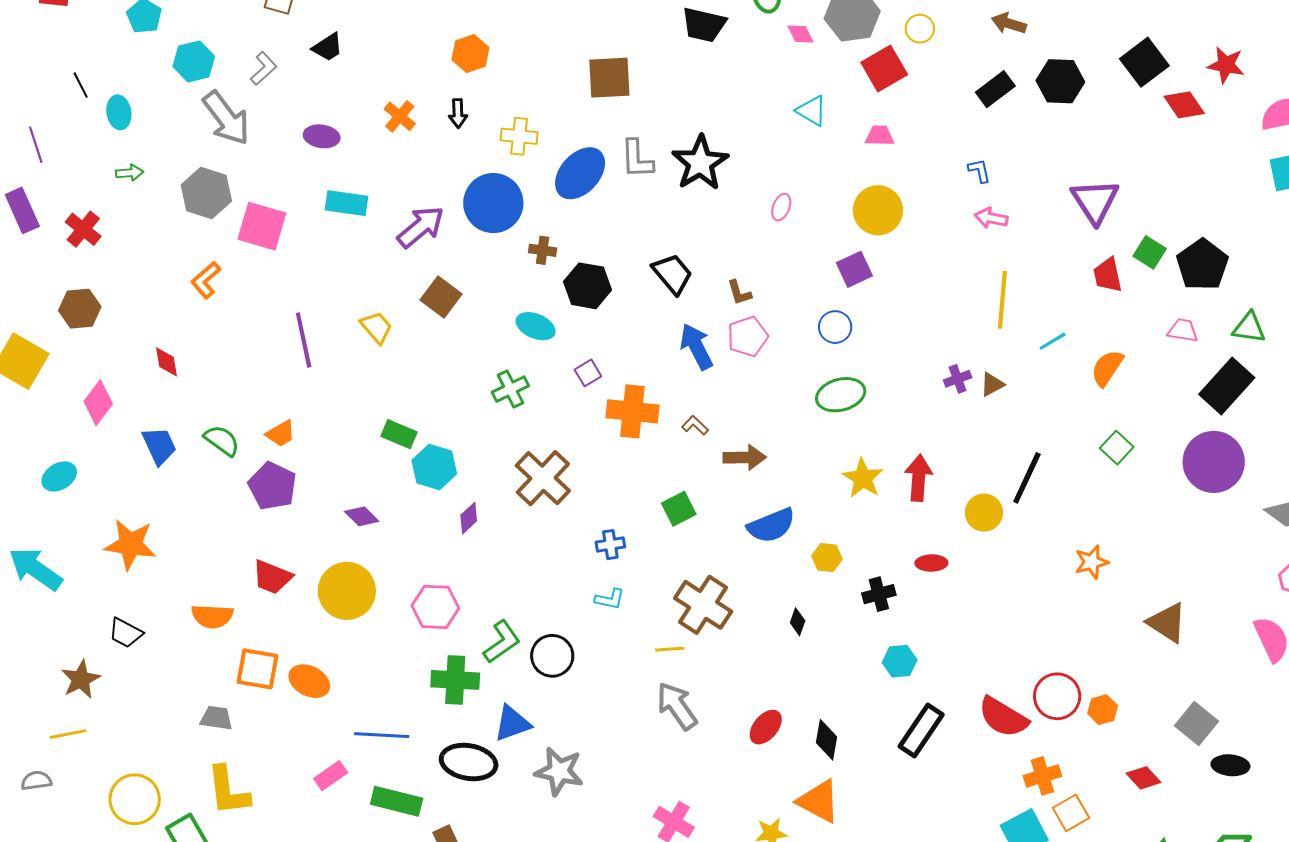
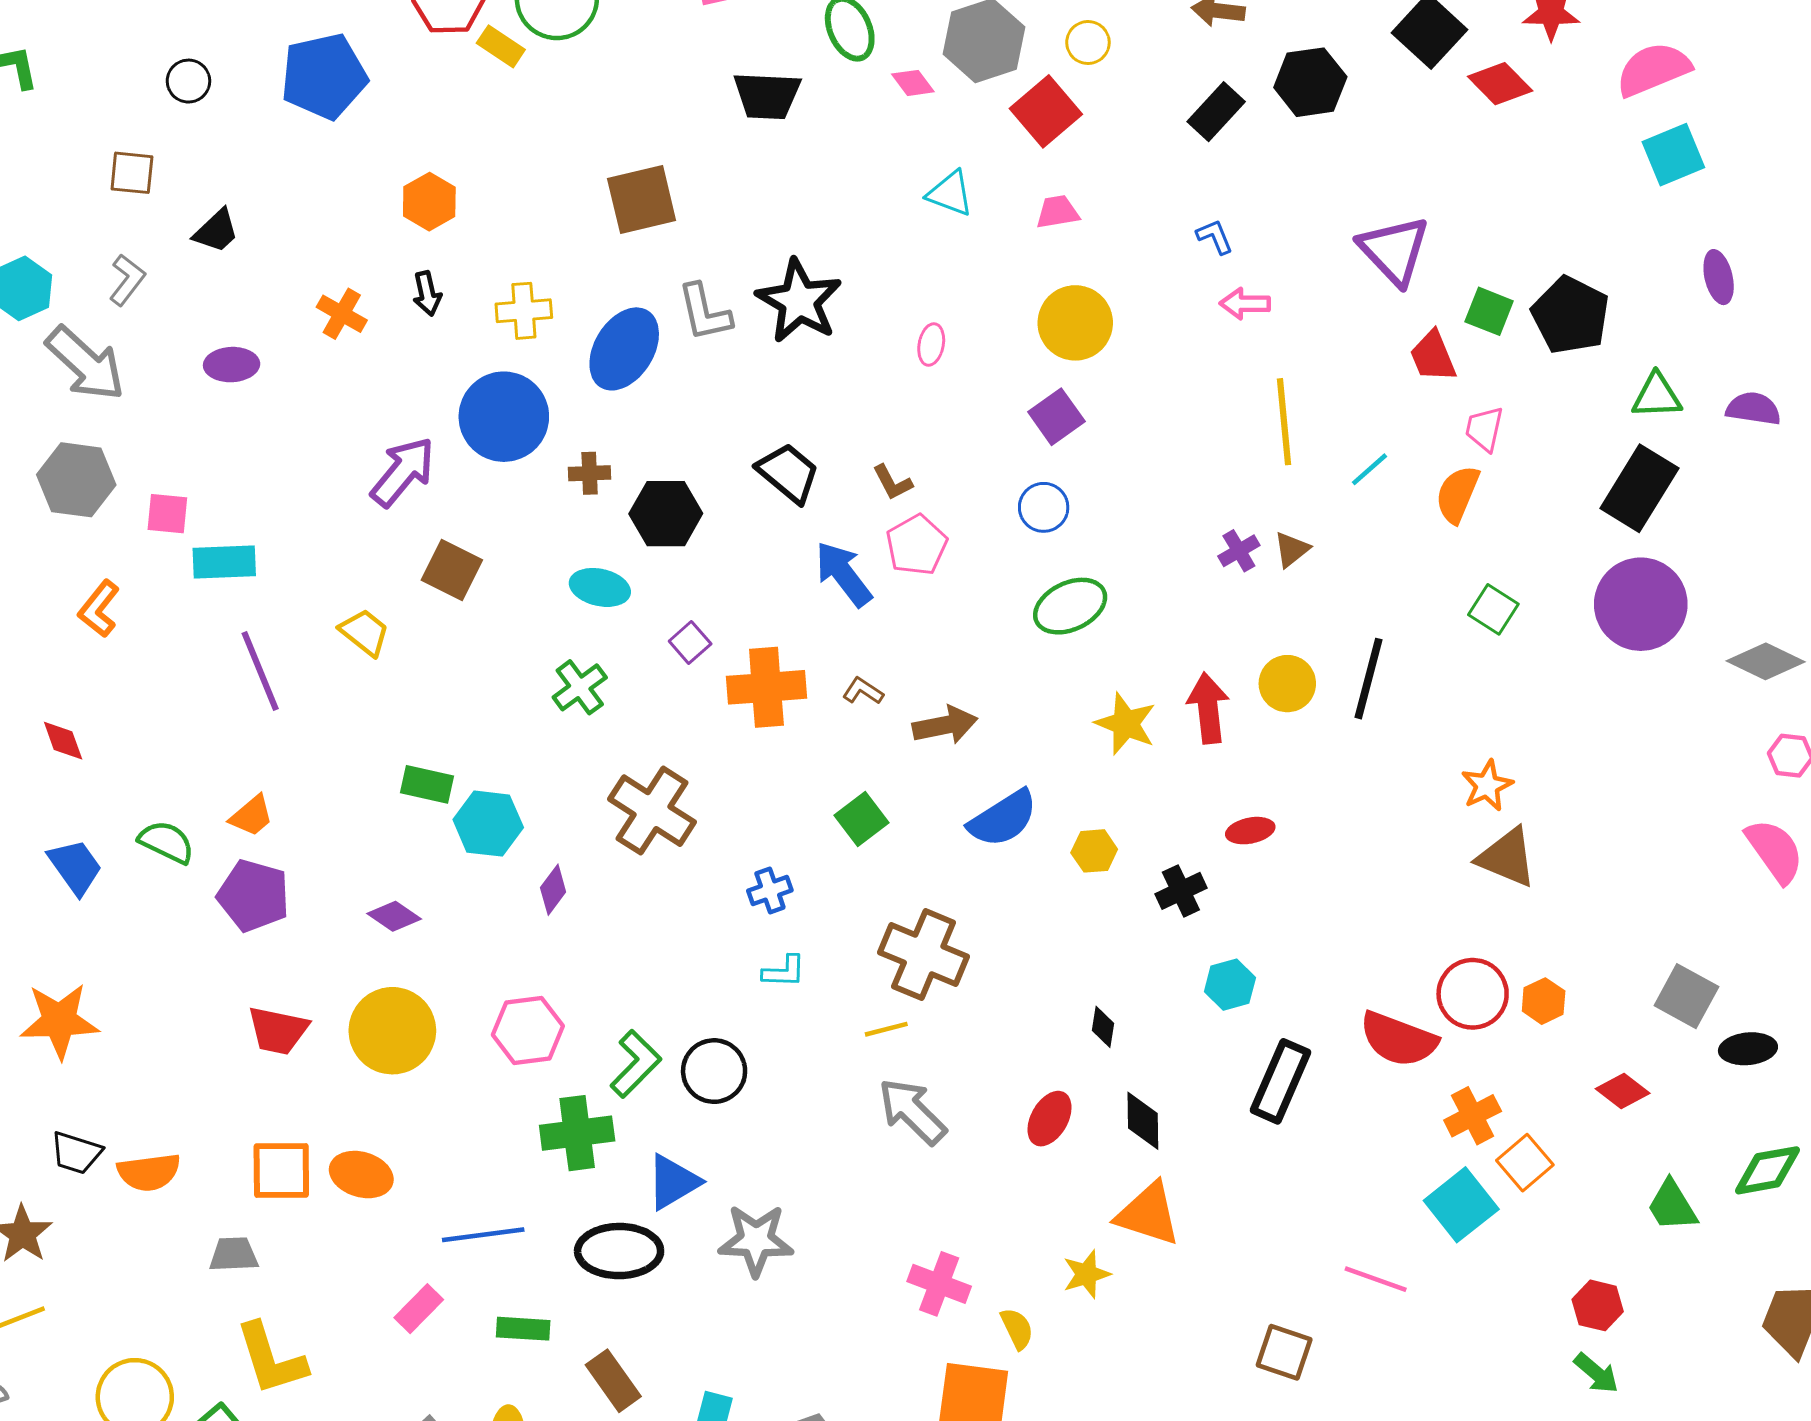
cyan rectangle: (347, 203) -> (224, 562), moved
pink square: (262, 226) -> (167, 514), size x0.6
pink trapezoid: (1183, 330) -> (1484, 429), moved, turned -76
yellow circle: (984, 513) -> (1287, 684), moved
orange semicircle: (212, 616) -> (149, 1172), moved
black diamond: (798, 622) -> (1103, 1027), moved
brown triangle: (1167, 623) -> (1507, 857), moved
green rectangle: (397, 801) -> (523, 1329), size x0.7

